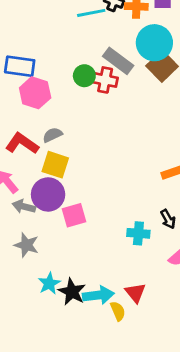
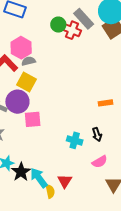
pink hexagon: (35, 93) -> (21, 48), moved
cyan arrow: (98, 295) -> (39, 178), turned -130

